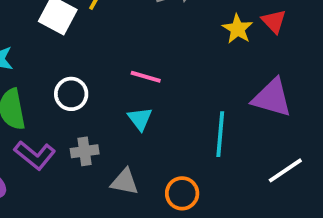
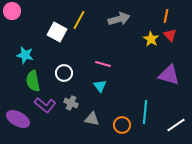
cyan line: (220, 134) -> (145, 112), moved
gray cross: (85, 151) -> (71, 103), turned 32
white line: (285, 170) -> (176, 125), moved

